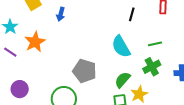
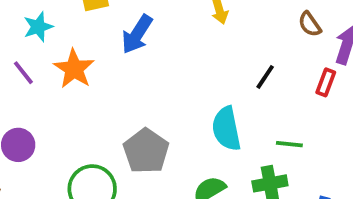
blue arrow: (61, 14) -> (137, 34), size x1.5
orange star: (35, 42) -> (74, 69), turned -30

